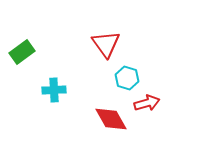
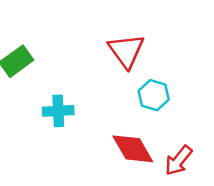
red arrow: (147, 103) -> (178, 161), moved, turned 145

